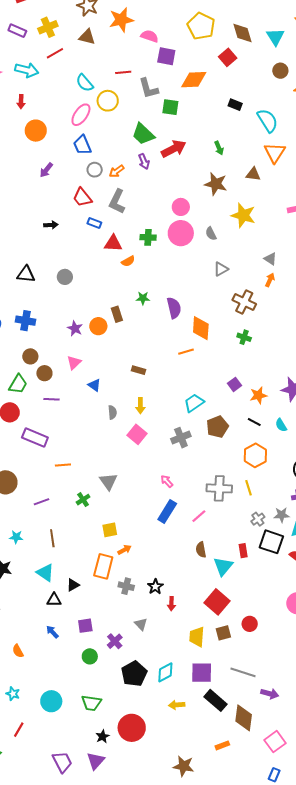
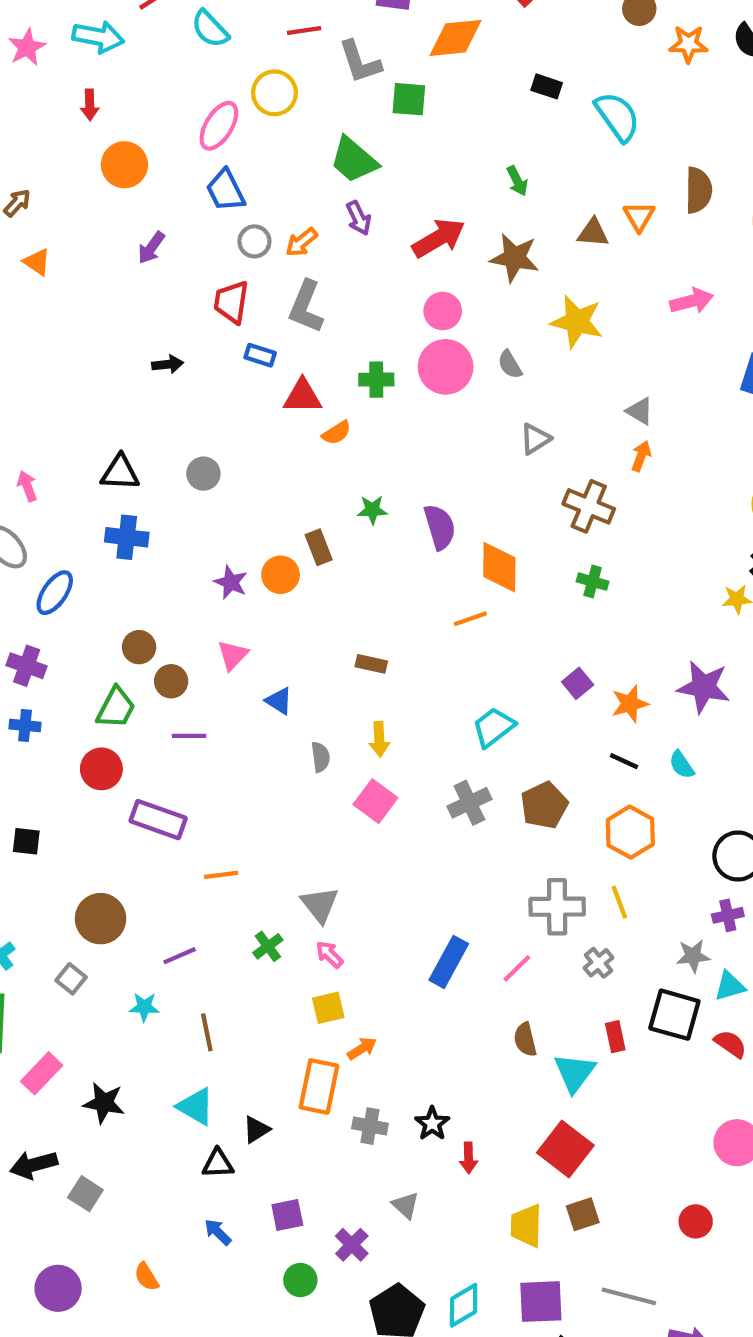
cyan semicircle: (85, 83) -> (210, 29), moved
red arrow: (174, 149) -> (439, 238), moved
orange triangle: (275, 153) -> (639, 216), moved, size x0.7
red trapezoid: (82, 197) -> (231, 302), turned 50
blue cross: (25, 321) -> (127, 537), moved
brown pentagon: (217, 427) -> (544, 805), moved
pink arrow: (167, 481) -> (329, 954), moved
gray cross: (258, 519) -> (599, 963), moved
cyan star: (16, 537) -> (144, 1007), moved
red circle: (250, 624) -> (696, 1221), moved

